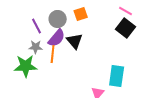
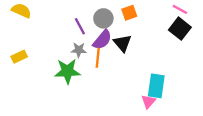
cyan rectangle: (117, 76) -> (156, 86), moved

